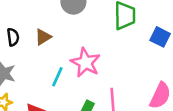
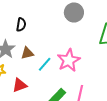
brown triangle: (43, 37) -> (27, 53), moved

